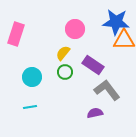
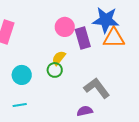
yellow semicircle: (63, 53) -> (59, 58), moved
purple rectangle: (93, 65) -> (83, 38), moved, turned 40

